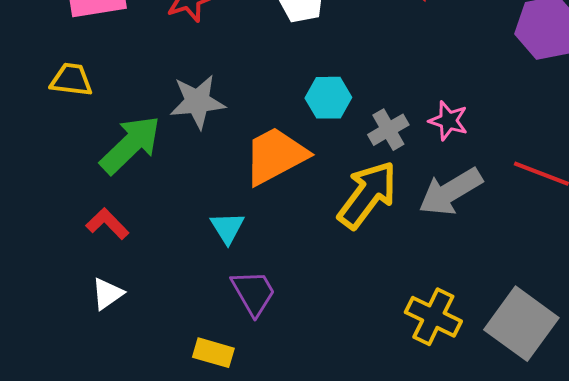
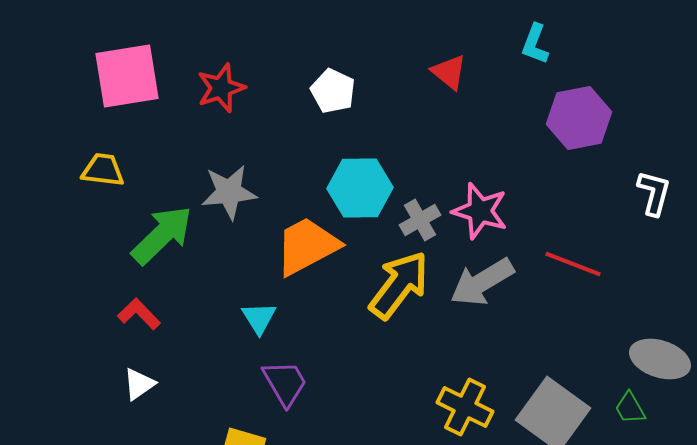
cyan hexagon: (328, 98) -> (360, 188), size x1.4
pink star: (448, 121) -> (480, 211), size x1.4

